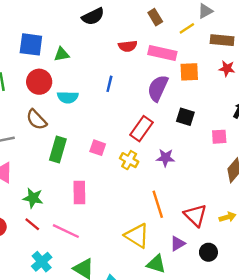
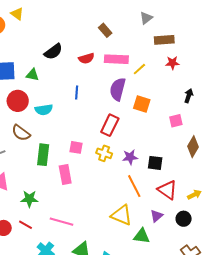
black semicircle: (93, 16) -> (53, 52), moved
yellow line: (187, 28) -> (139, 69), moved
green triangle: (62, 54) -> (33, 75), turned 32
orange square: (189, 72) -> (142, 104), moved, turned 30
black square: (185, 117) -> (155, 163), moved
purple star: (165, 158) -> (130, 157), moved
pink rectangle: (79, 193) -> (65, 175), moved
yellow arrow: (227, 217) -> (194, 195), moved
red line: (32, 224) -> (26, 225), moved

